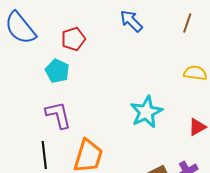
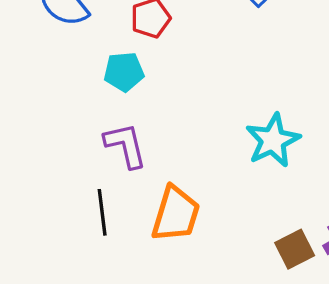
cyan pentagon: (57, 71) -> (124, 72), turned -30

